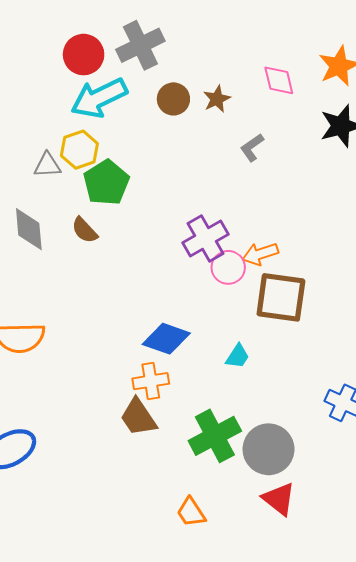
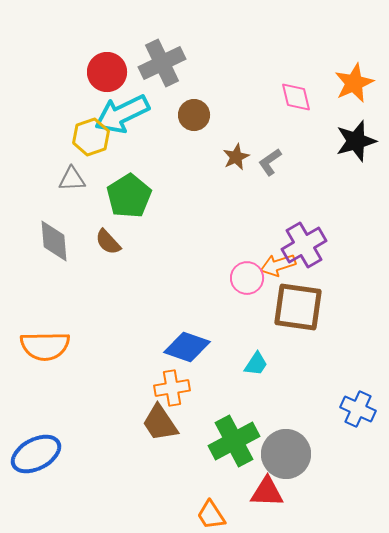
brown star: (217, 99) -> (236, 157), moved
yellow hexagon: (79, 150) -> (91, 137), moved
purple cross: (205, 238) -> (304, 245), moved
red triangle: (279, 499) -> (267, 492), moved, turned -36

